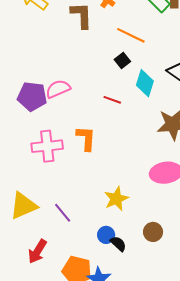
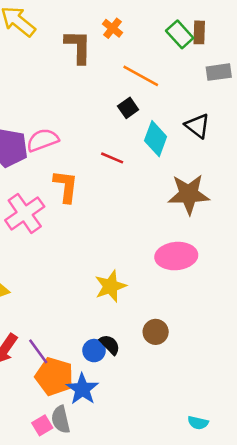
orange L-shape: (86, 138) -> (66, 186), moved
pink cross: (47, 146) -> (25, 213), turned -32
purple line: (63, 213) -> (38, 351), moved
blue circle: (106, 235) -> (94, 351), moved

